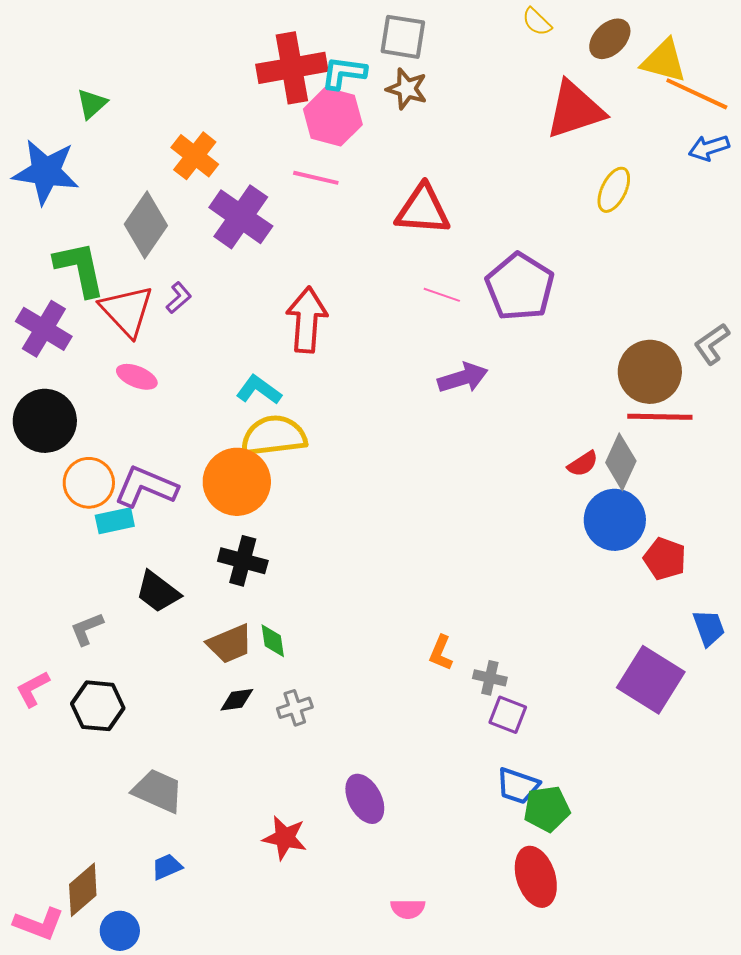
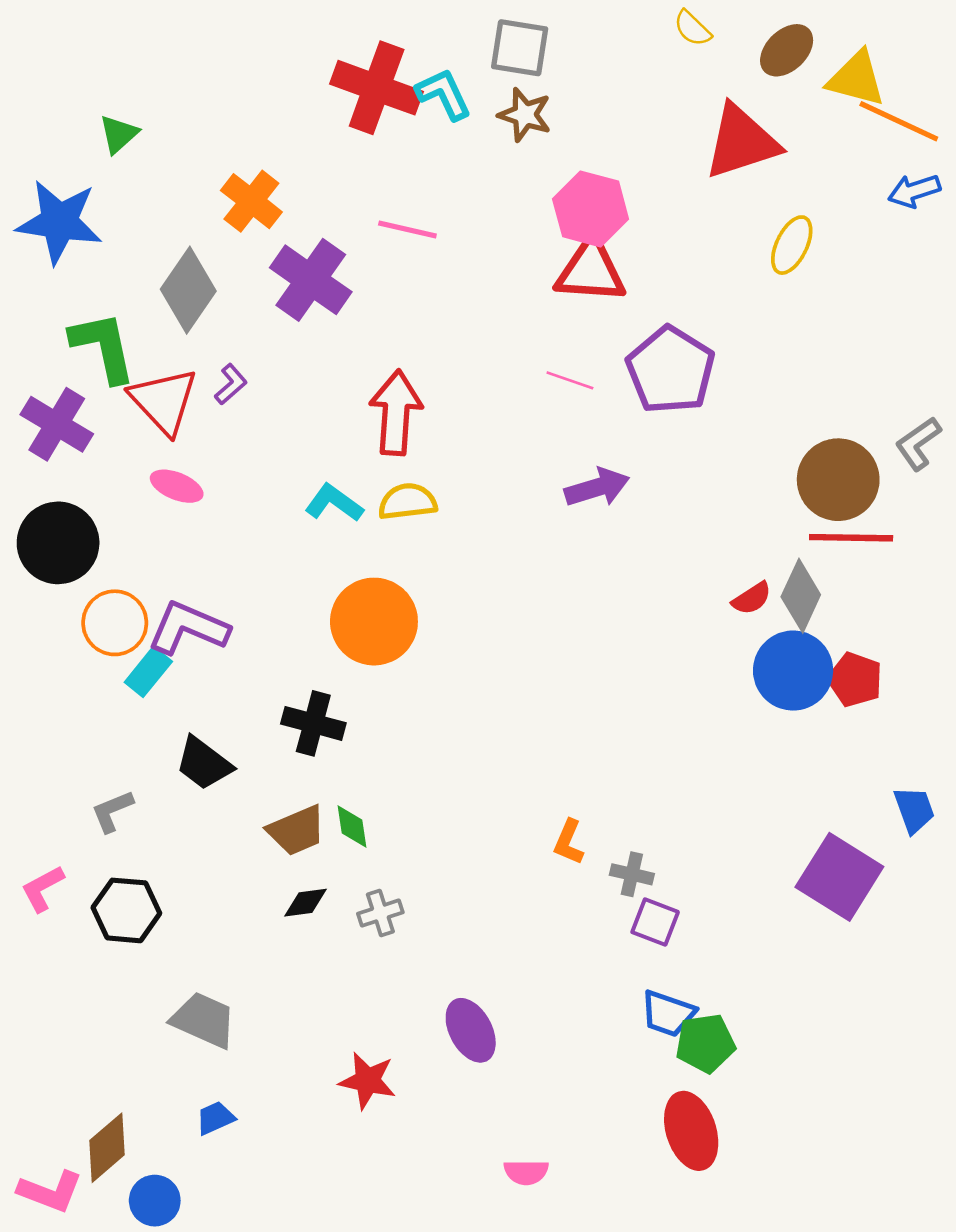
red cross: (292, 68) -> (377, 88), turned 30
cyan L-shape: (344, 73) -> (444, 94), turned 57
pink hexagon: (333, 117) -> (591, 209), moved
red triangle: (423, 210) -> (591, 271), moved
yellow semicircle: (274, 436) -> (407, 502), moved, size x0.7
orange circle: (237, 482) -> (374, 622), moved
cyan rectangle: (115, 521) -> (148, 672), turned -39
red pentagon: (665, 559) -> (855, 680), moved

